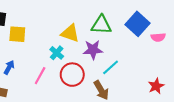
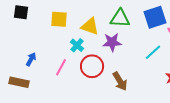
blue square: (137, 24) -> (155, 17), turned 30
yellow square: (17, 34) -> (59, 19), moved
cyan line: (111, 67) -> (153, 52), moved

